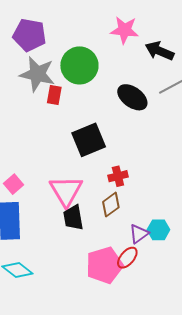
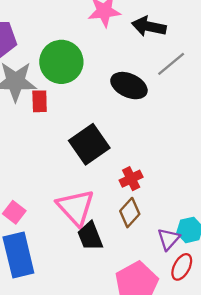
red ellipse: (127, 258) -> (182, 267), moved

